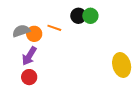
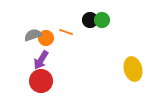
red circle: (29, 77) -> (41, 81), size x1.5

